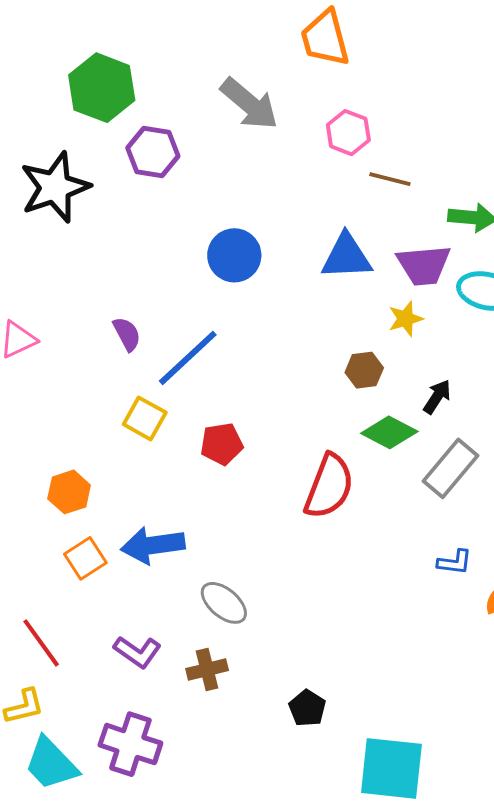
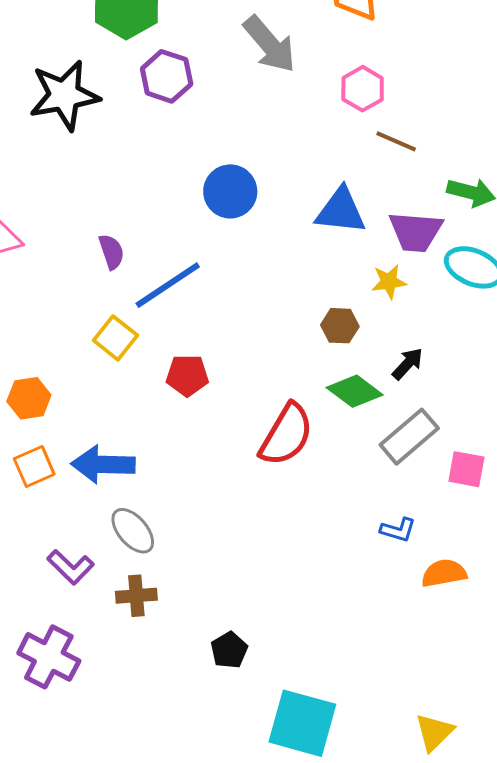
gray ellipse: (224, 603) -> (133, 531), moved

